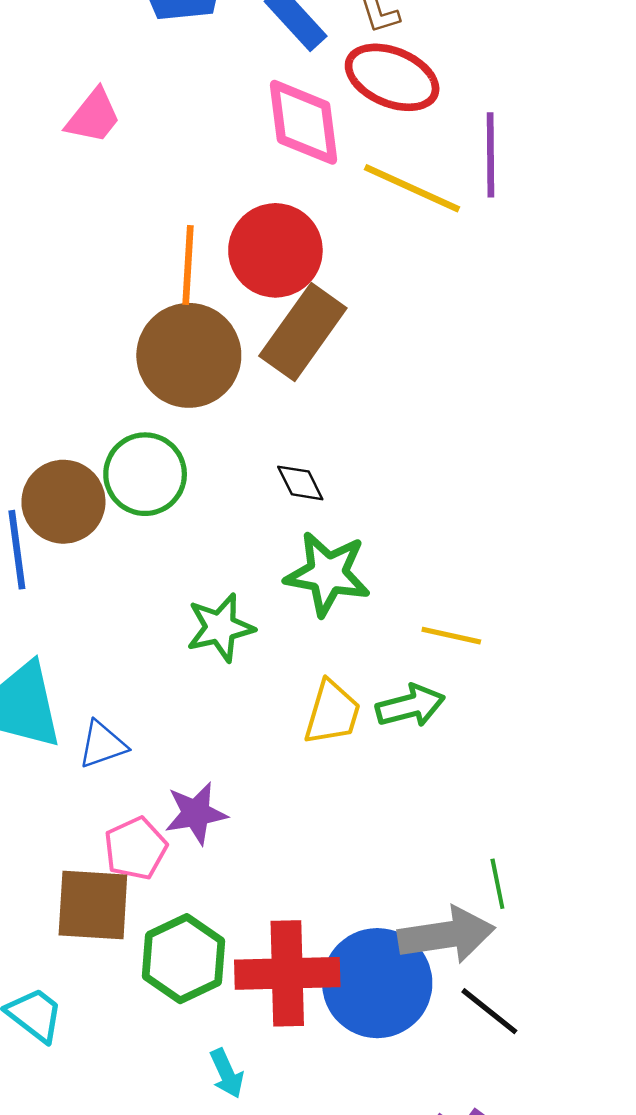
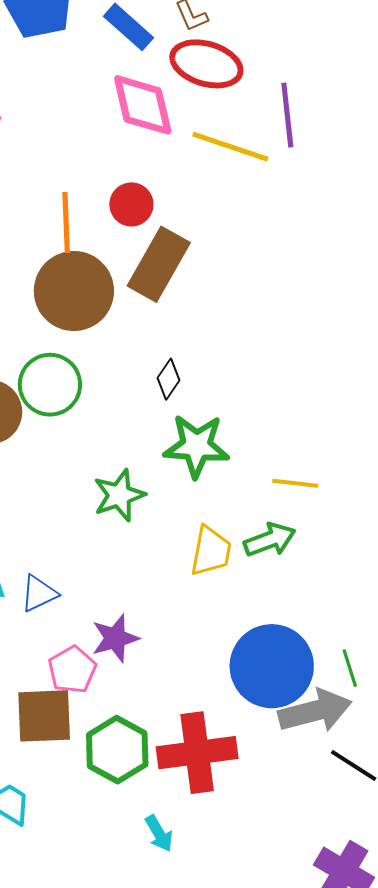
red circle: (275, 250) -> (131, 204), size x0.6
black diamond: (300, 483) -> (169, 379), turned 66
blue circle: (377, 983) -> (272, 666), moved

